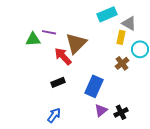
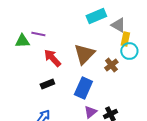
yellow rectangle: (121, 37) -> (125, 39), moved
brown triangle: (76, 43) -> (84, 54), moved

